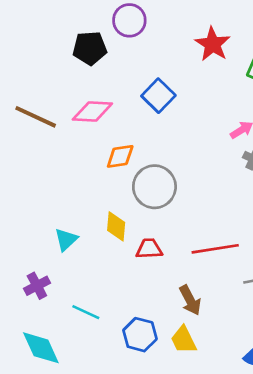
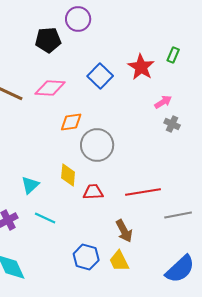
red star: (213, 44) -> (141, 67), moved
cyan line: (86, 312) -> (45, 218), moved

